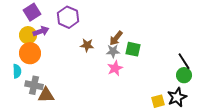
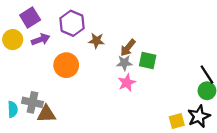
yellow circle: (28, 35) -> (13, 40), moved
brown star: (87, 45) -> (96, 41), moved
orange circle: (30, 53) -> (66, 65), moved
cyan semicircle: (17, 71) -> (13, 109), moved

